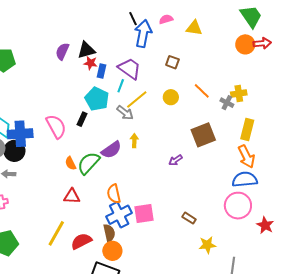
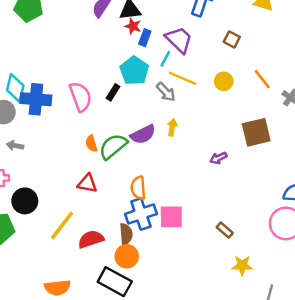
yellow line: (137, 100) -> (182, 78), turned 55
black circle: (14, 151) -> (25, 201), moved

